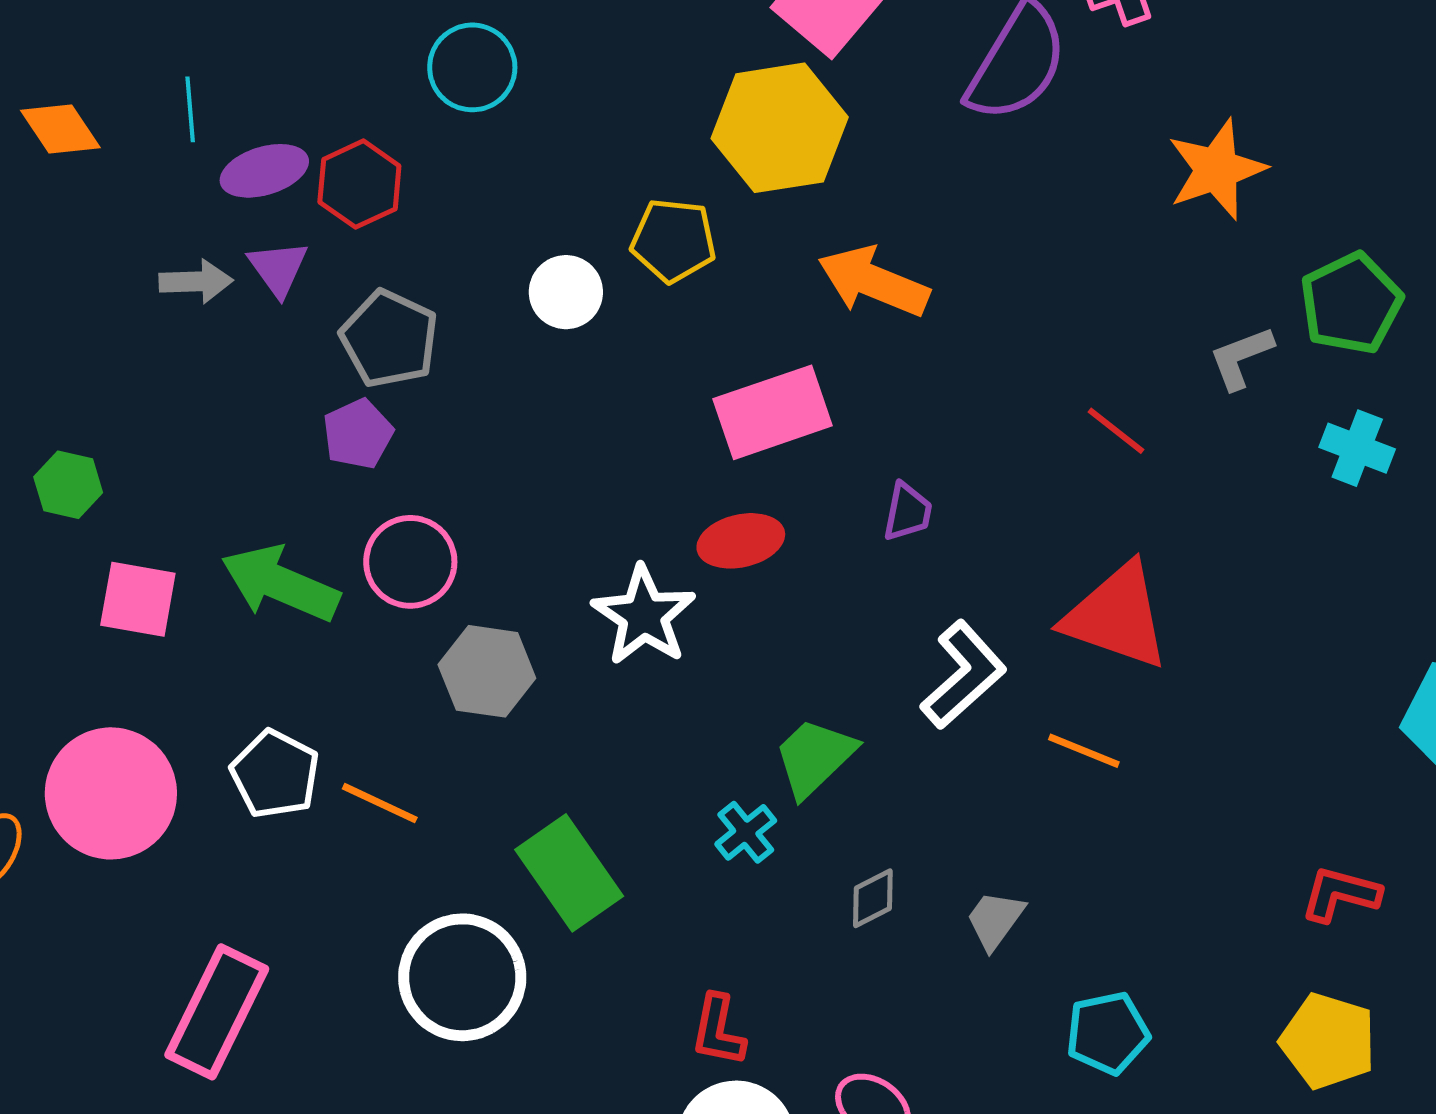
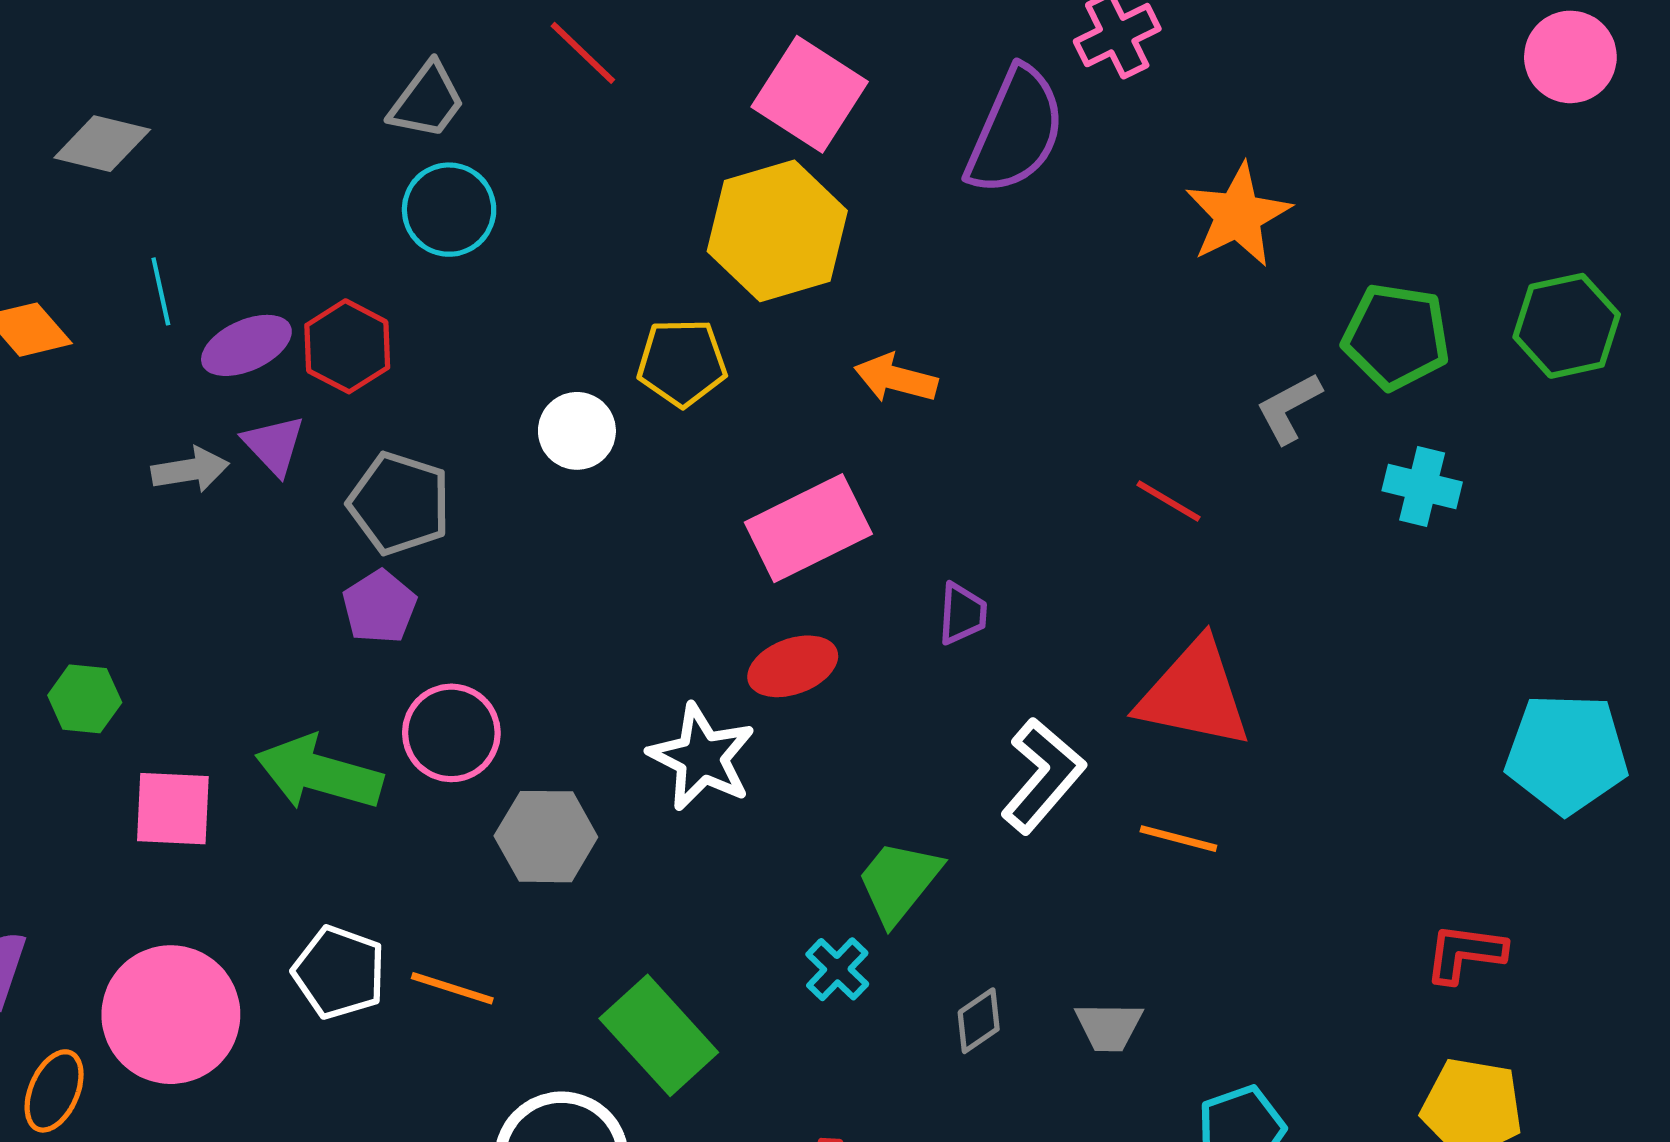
orange arrow: (873, 282) -> (896, 378), size x0.7
green pentagon: (1351, 303) -> (1396, 336), turned -30
gray trapezoid: (995, 920) -> (1109, 1027), turned -118

